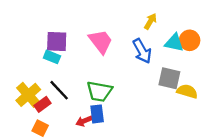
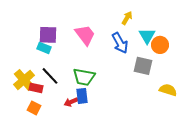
orange circle: (190, 40) -> (160, 45), moved
cyan triangle: (174, 43) -> (147, 36), turned 48
yellow semicircle: (187, 91) -> (168, 90), moved
red rectangle: (42, 104) -> (36, 88), turned 48

